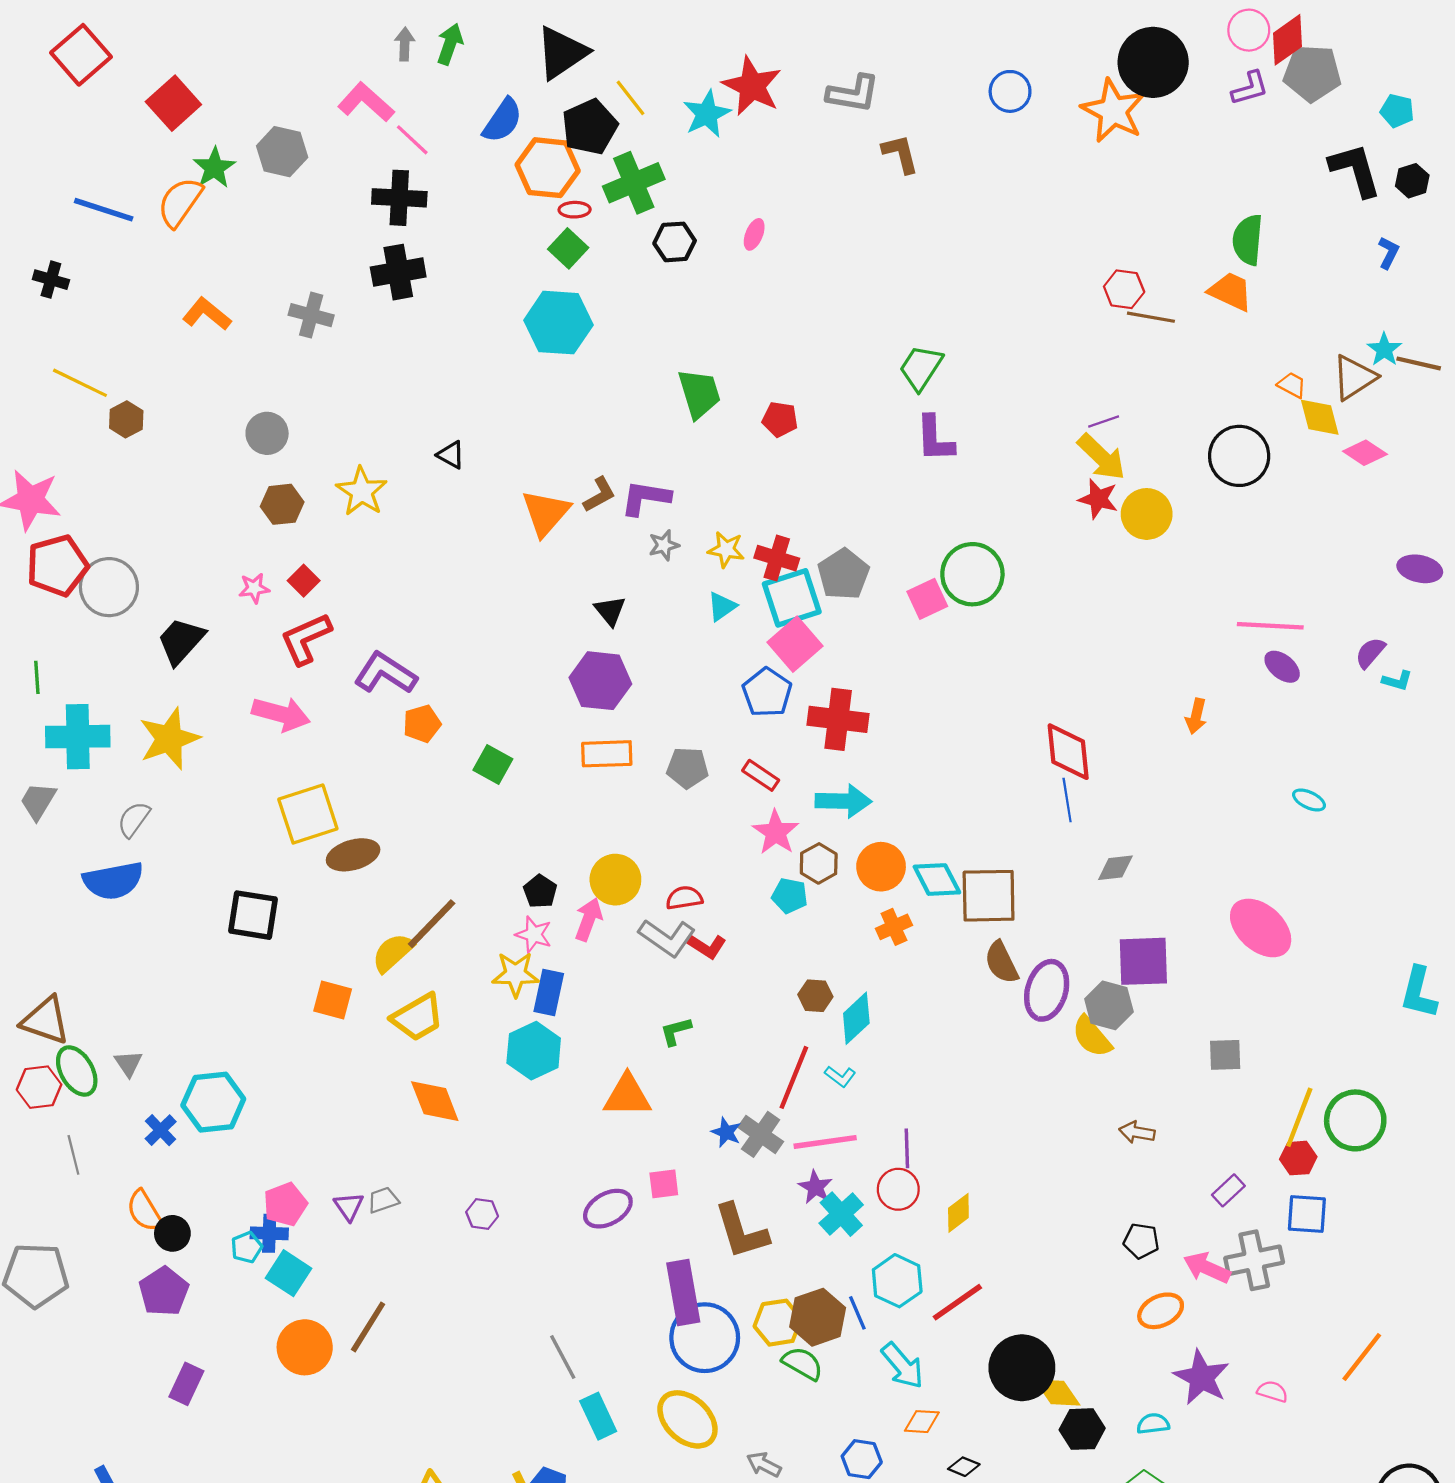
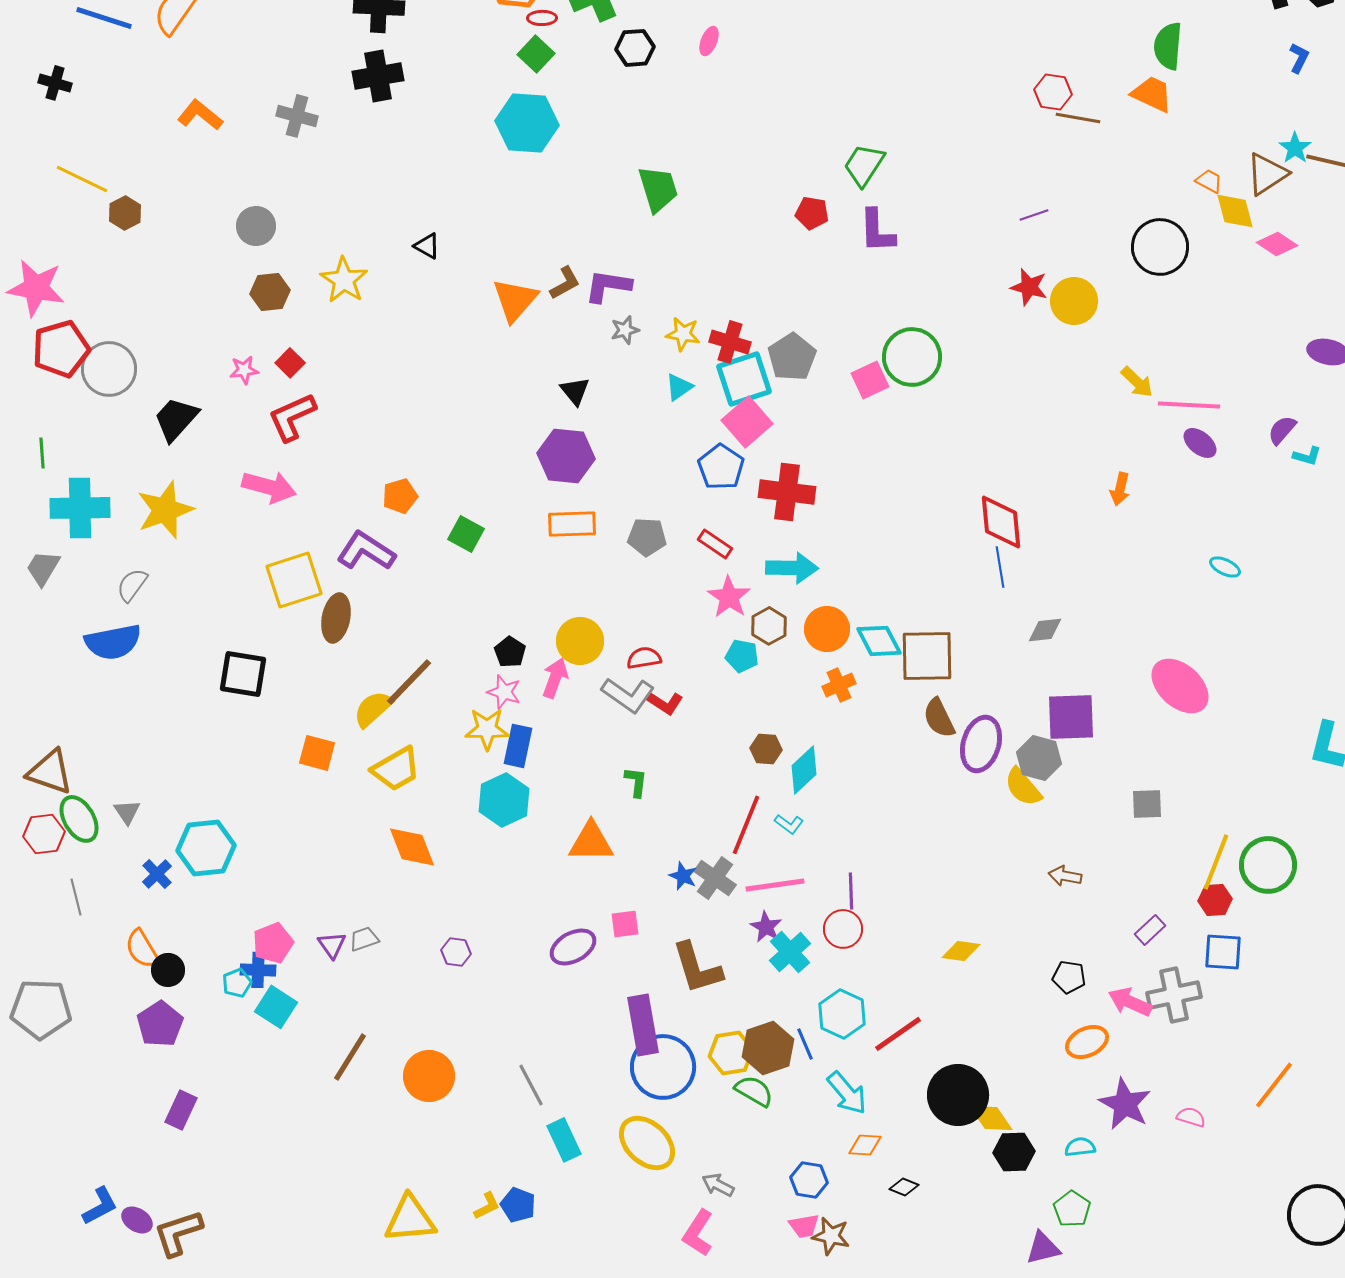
red pentagon: (780, 419) -> (812, 213), moved
yellow arrow: (1101, 457) -> (1137, 382), moved, size x0.7
purple L-shape: (385, 673) -> (366, 551), moved
brown ellipse: (353, 855) -> (336, 618), turned -63
green L-shape: (676, 1031) -> (636, 782), turned 112
yellow diamond: (958, 1213) -> (961, 951), moved, turned 45
orange circle: (305, 1347) -> (429, 1076), moved

